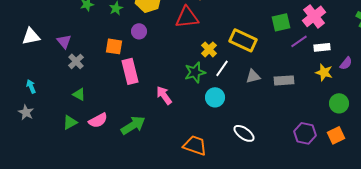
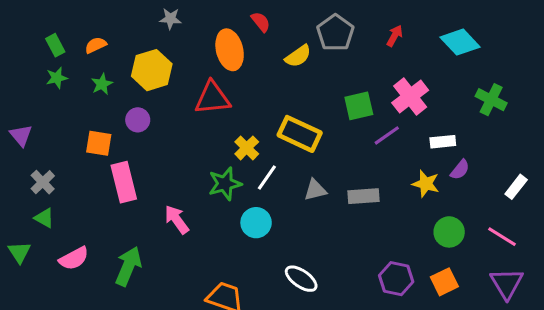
white rectangle: (322, 47) -> (443, 142), moved
gray cross: (76, 61) -> (43, 182), moved
green triangle: (70, 122) -> (19, 252), moved, turned -35
green arrow: (133, 125) -> (128, 266), turned -35

